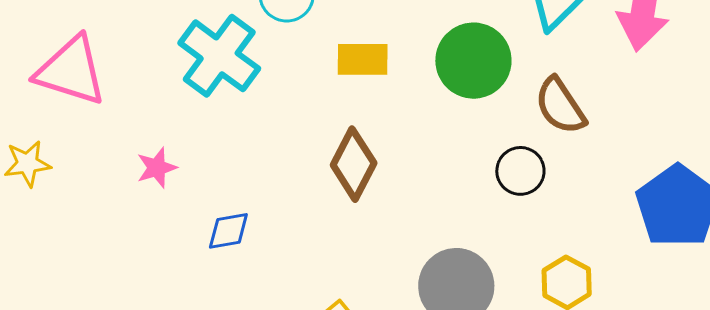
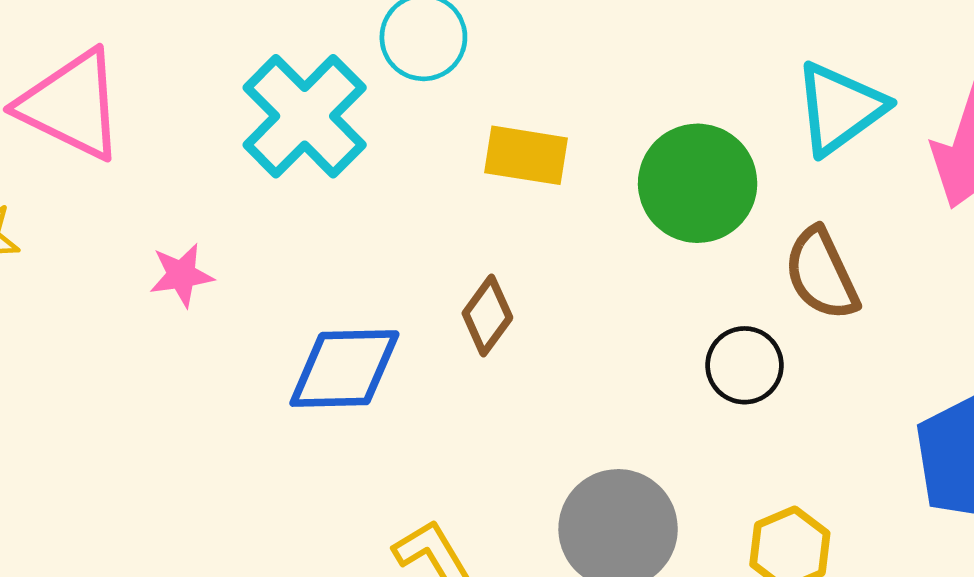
brown diamond: (354, 164) -> (487, 316), size x0.7
blue diamond: (228, 231) -> (344, 369), moved, size x1.6

